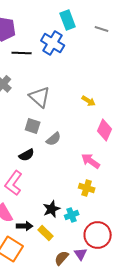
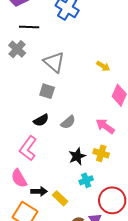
black line: (22, 53) -> (29, 27), moved
gray semicircle: (54, 139) -> (68, 122), moved
black star: (52, 209) -> (77, 156), moved

